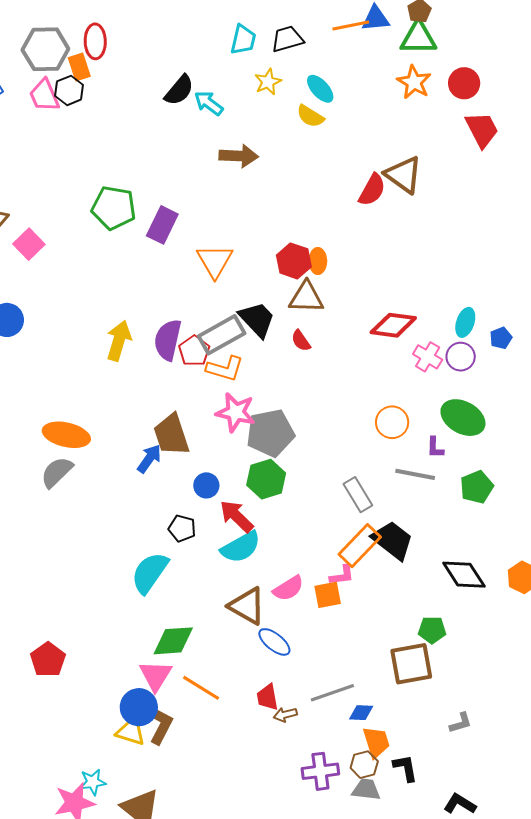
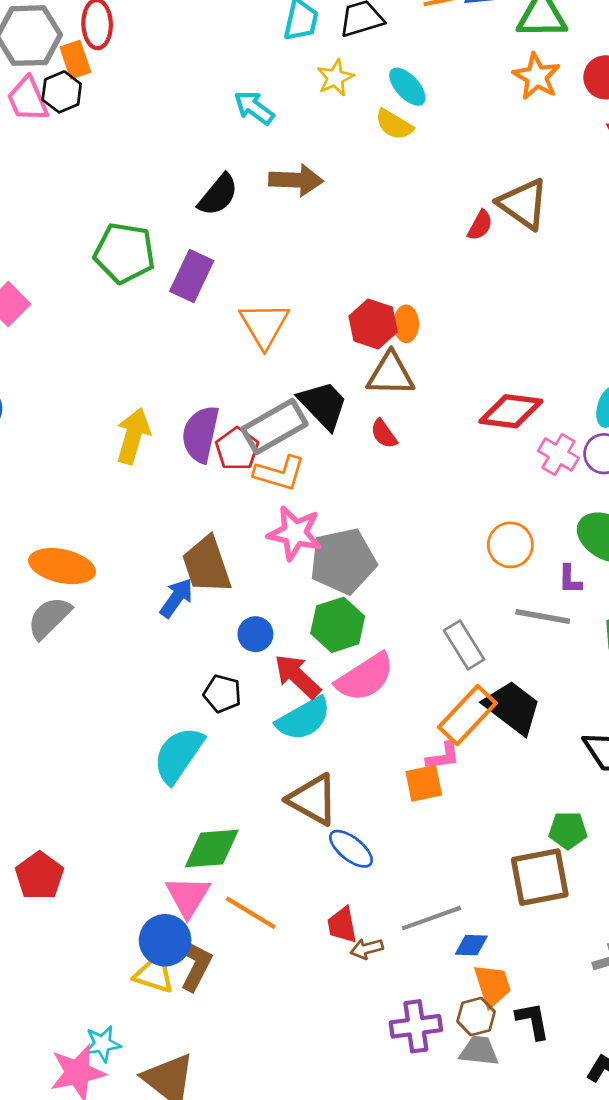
black semicircle: (179, 90) -> (218, 195), moved
red semicircle: (372, 190) -> (480, 225), size x0.7
pink semicircle: (288, 588) -> (365, 677), moved, size x1.4

